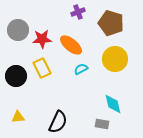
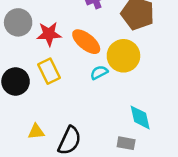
yellow circle: (115, 59) -> (123, 56), moved
yellow triangle: (18, 117) -> (36, 132), moved

